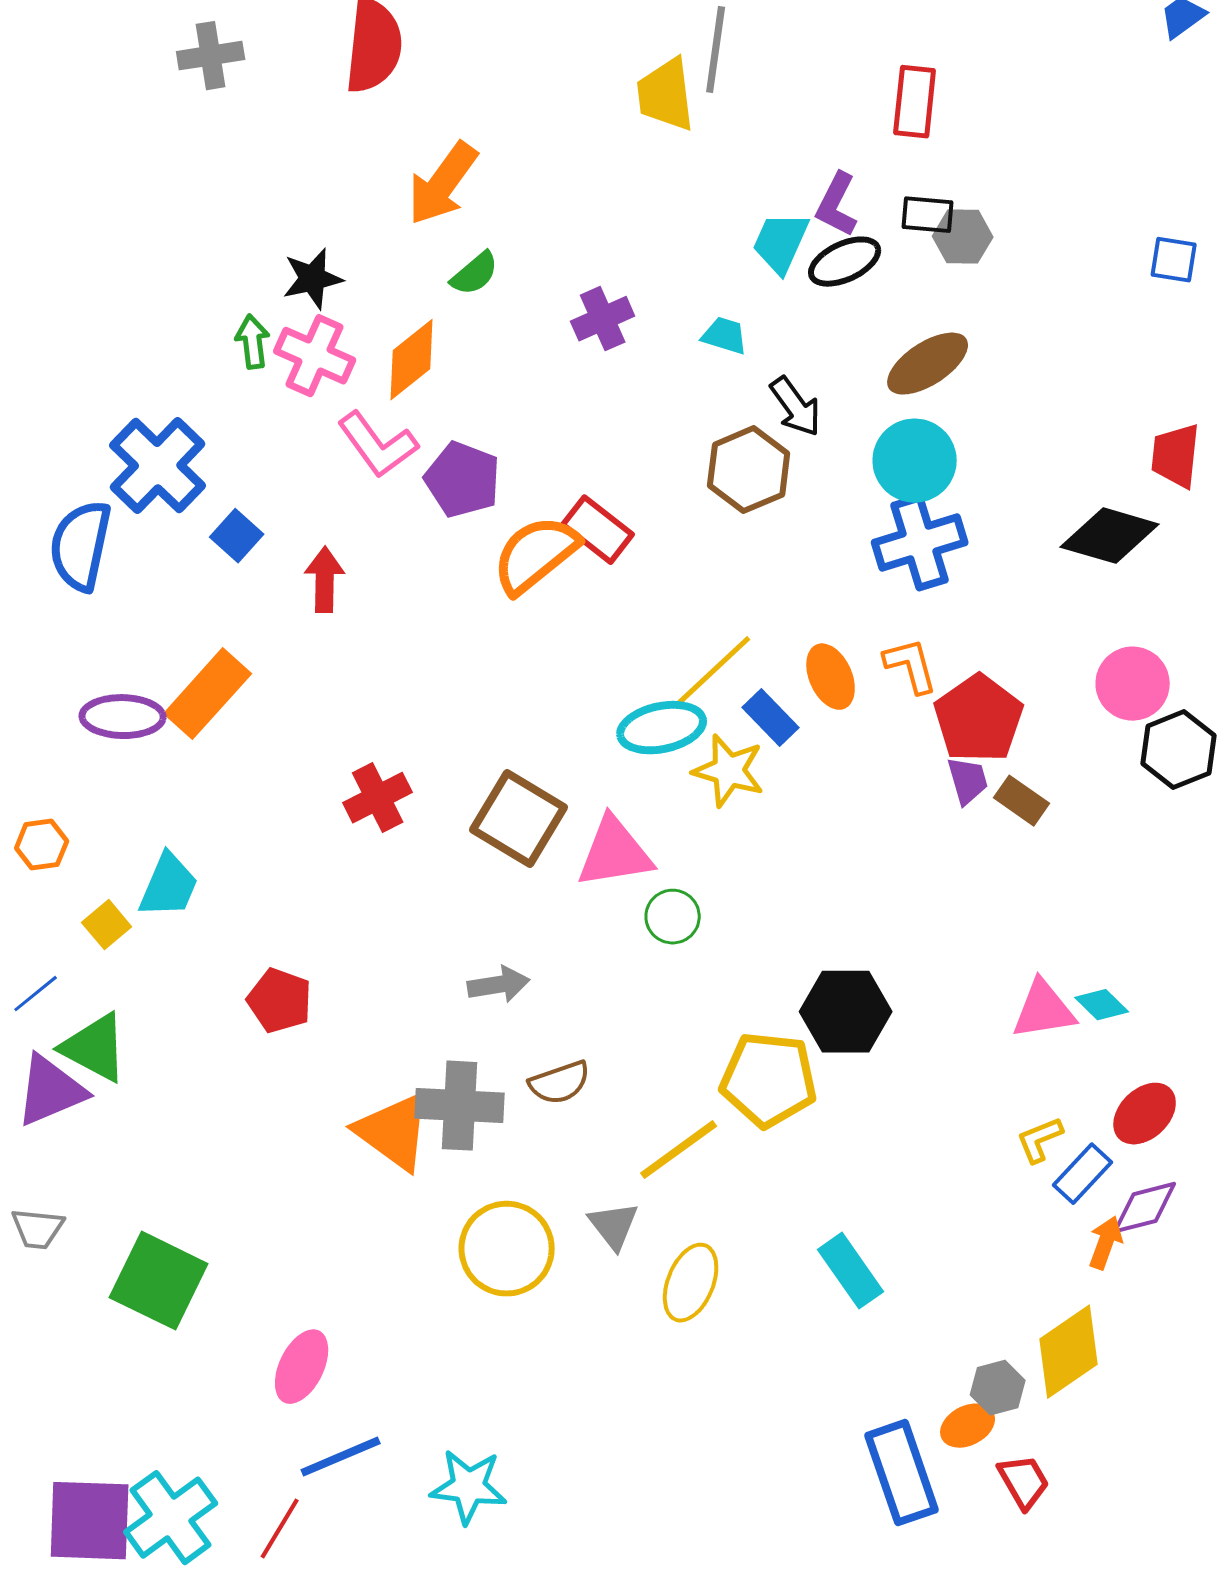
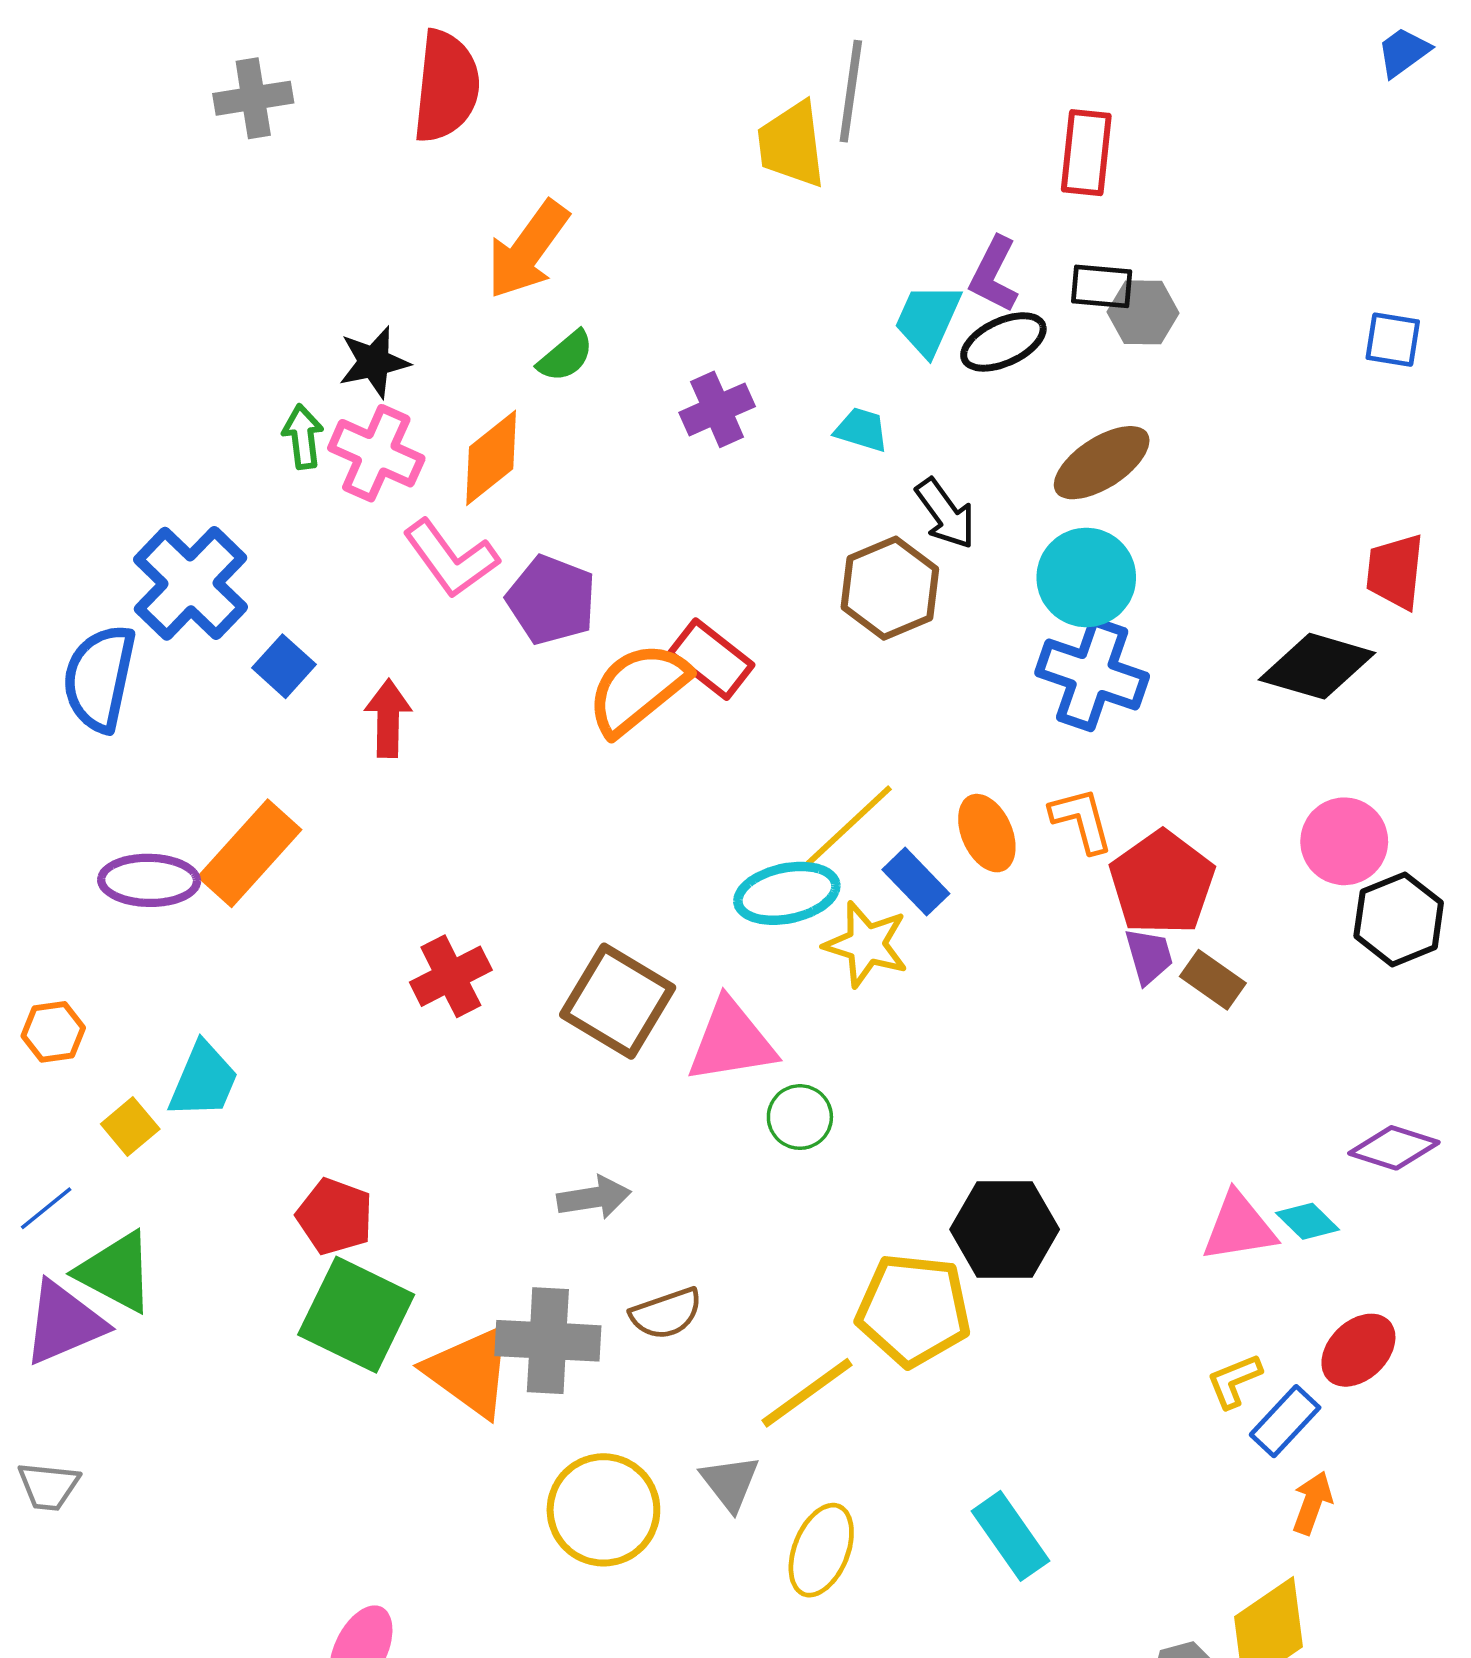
blue cross: (920, 543) -> (1092, 674), turned 36
purple diamond: (1145, 1208) -> (1394, 1148), moved, turned 32
green square: (159, 1281) -> (356, 1315), moved

